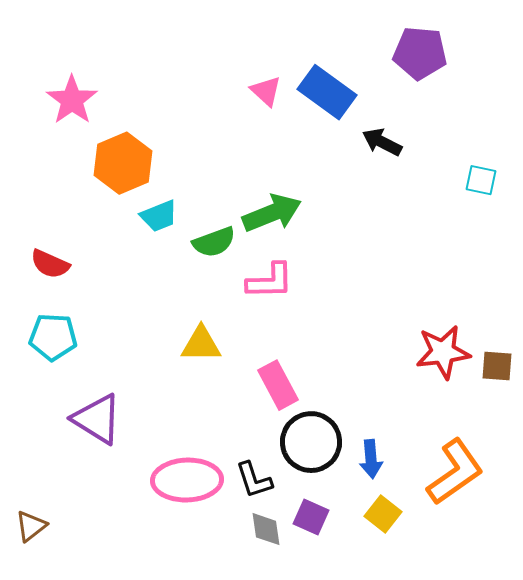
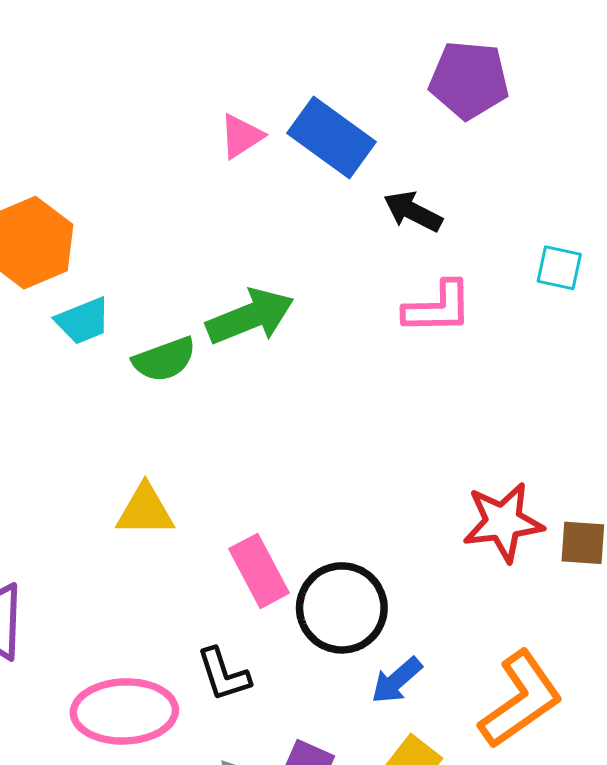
pink triangle: (266, 91) -> (241, 136), turned 44
pink L-shape: (270, 281) -> (438, 308), moved
black circle: (311, 442) -> (342, 608), moved
blue arrow: (371, 459) -> (397, 680), turned 54
black L-shape: (254, 480) -> (224, 674), moved

